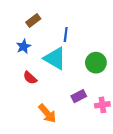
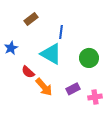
blue star: (24, 46) -> (11, 48), moved
orange arrow: (47, 113) -> (44, 87), moved

